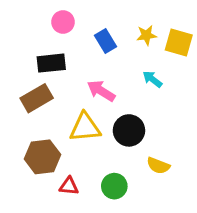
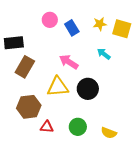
pink circle: (63, 22) -> (50, 20), moved
black rectangle: (51, 63) -> (14, 43), moved
brown rectangle: (37, 98) -> (25, 67), turned -30
yellow semicircle: (158, 166) -> (109, 133), moved

